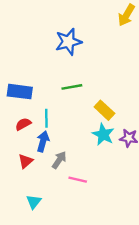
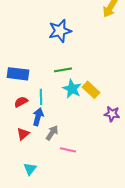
cyan star: (103, 134) -> (72, 89), moved

